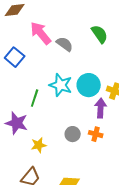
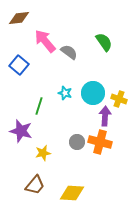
cyan star: (61, 85) -> (65, 93), size x0.6
orange cross: (96, 134) -> (100, 142), size x1.6

